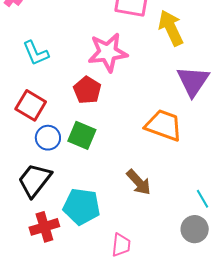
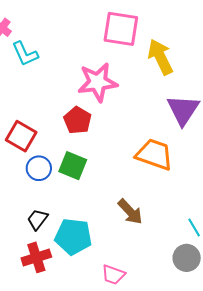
cyan L-shape: (36, 53) -> (25, 54), moved
black trapezoid: (35, 180) -> (37, 219), moved, size x0.6
pink trapezoid: (121, 245) -> (113, 275), turned 105

